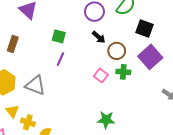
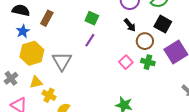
black square: (144, 29) -> (163, 24), moved
gray triangle: (35, 85) -> (62, 61), turned 30
yellow triangle: (12, 111) -> (36, 82), turned 48

